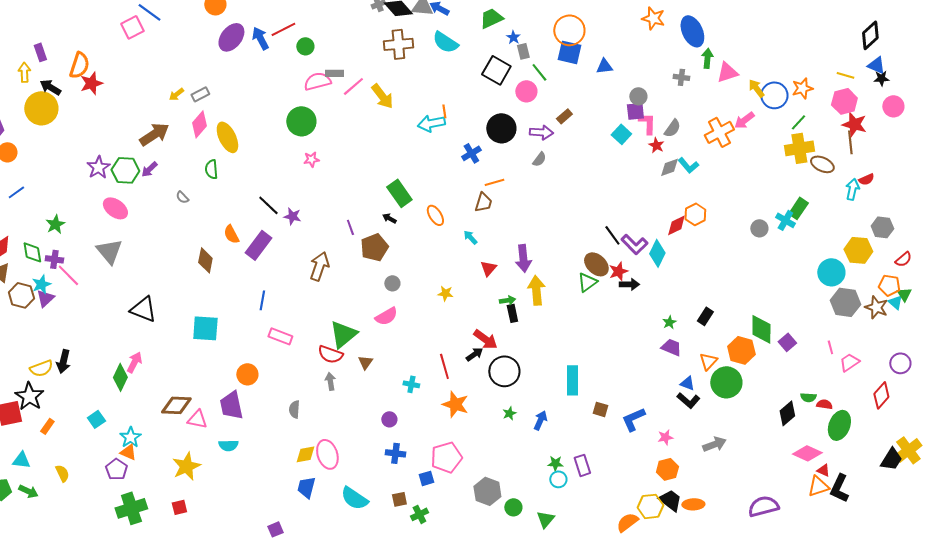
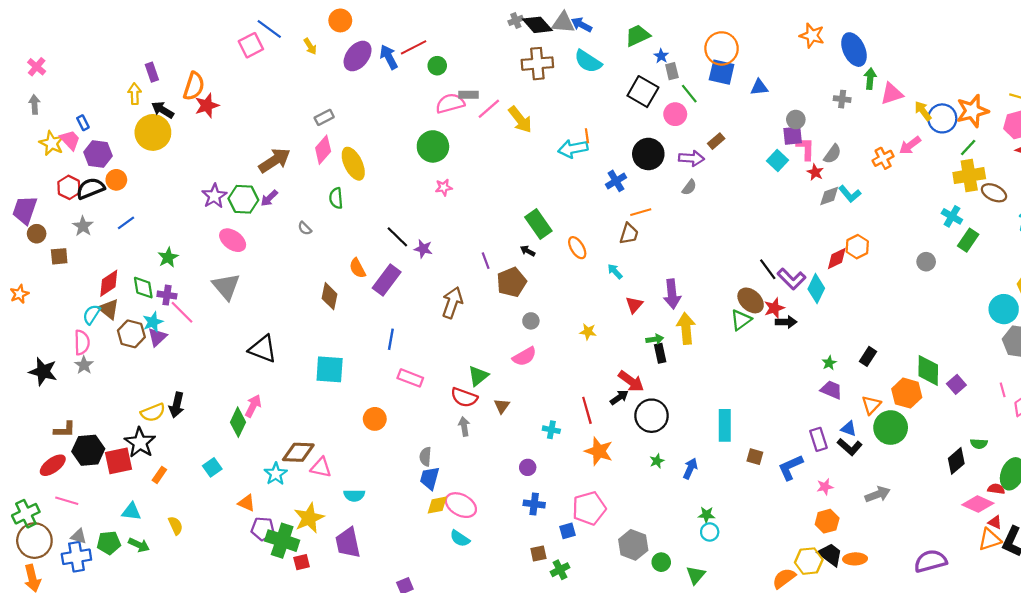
orange star: (802, 88) -> (972, 111), size x1.4
yellow arrow: (176, 94) -> (310, 46), moved, turned -84
orange cross: (719, 132) -> (883, 158), size x0.7
cyan cross: (785, 220) -> (952, 216), moved
green triangle: (343, 334) -> (478, 376), size x0.7
red semicircle: (824, 404) -> (996, 489), moved
purple trapezoid: (231, 405) -> (348, 543), moved
cyan star: (130, 437) -> (276, 474), moved
pink ellipse: (327, 454) -> (461, 505), turned -44
purple rectangle: (582, 465) -> (818, 439), moved
purple pentagon: (116, 469) -> (263, 529), moved, turned -30
blue trapezoid: (306, 487) -> (430, 478), moved
cyan semicircle: (354, 498) -> (460, 538), moved, size x0.7
green cross: (131, 508) -> (282, 541), moved, turned 36

